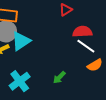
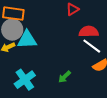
cyan triangle: (21, 41) -> (27, 40), turned 30

